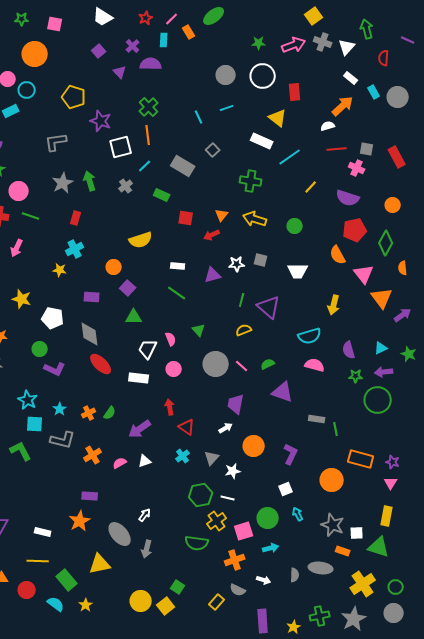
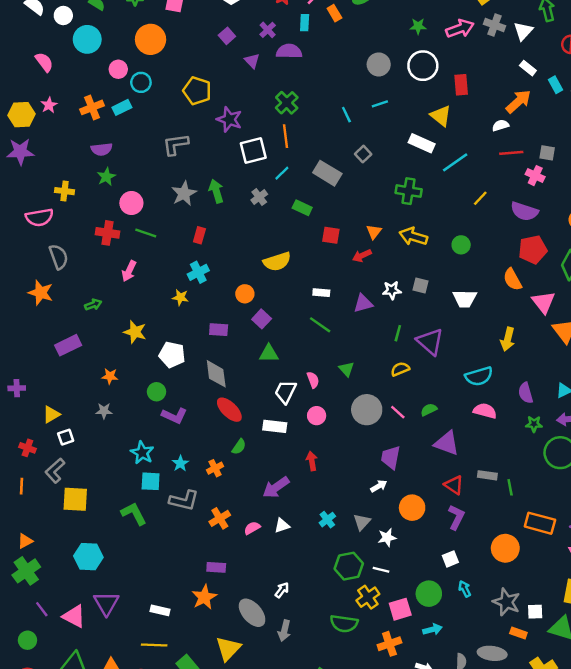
green semicircle: (110, 413) -> (239, 447), moved
red triangle: (187, 427) -> (454, 485), moved
yellow triangle: (100, 564) -> (228, 649), turned -35

